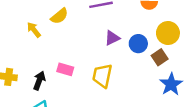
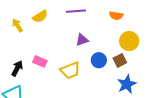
blue circle: (138, 44) -> (99, 60), moved
yellow trapezoid: (102, 76) -> (70, 70), turned -130

